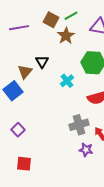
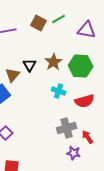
brown star: (66, 36) -> (54, 62), moved
cyan cross: (67, 81) -> (59, 91), moved, turned -32

